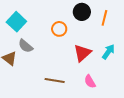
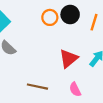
orange circle: (59, 29) -> (50, 17), moved

